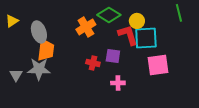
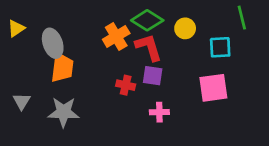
red L-shape: (128, 35) -> (149, 47), moved
cyan square: (146, 38) -> (220, 47), moved, size x0.7
gray star: (39, 69) -> (63, 112), moved

